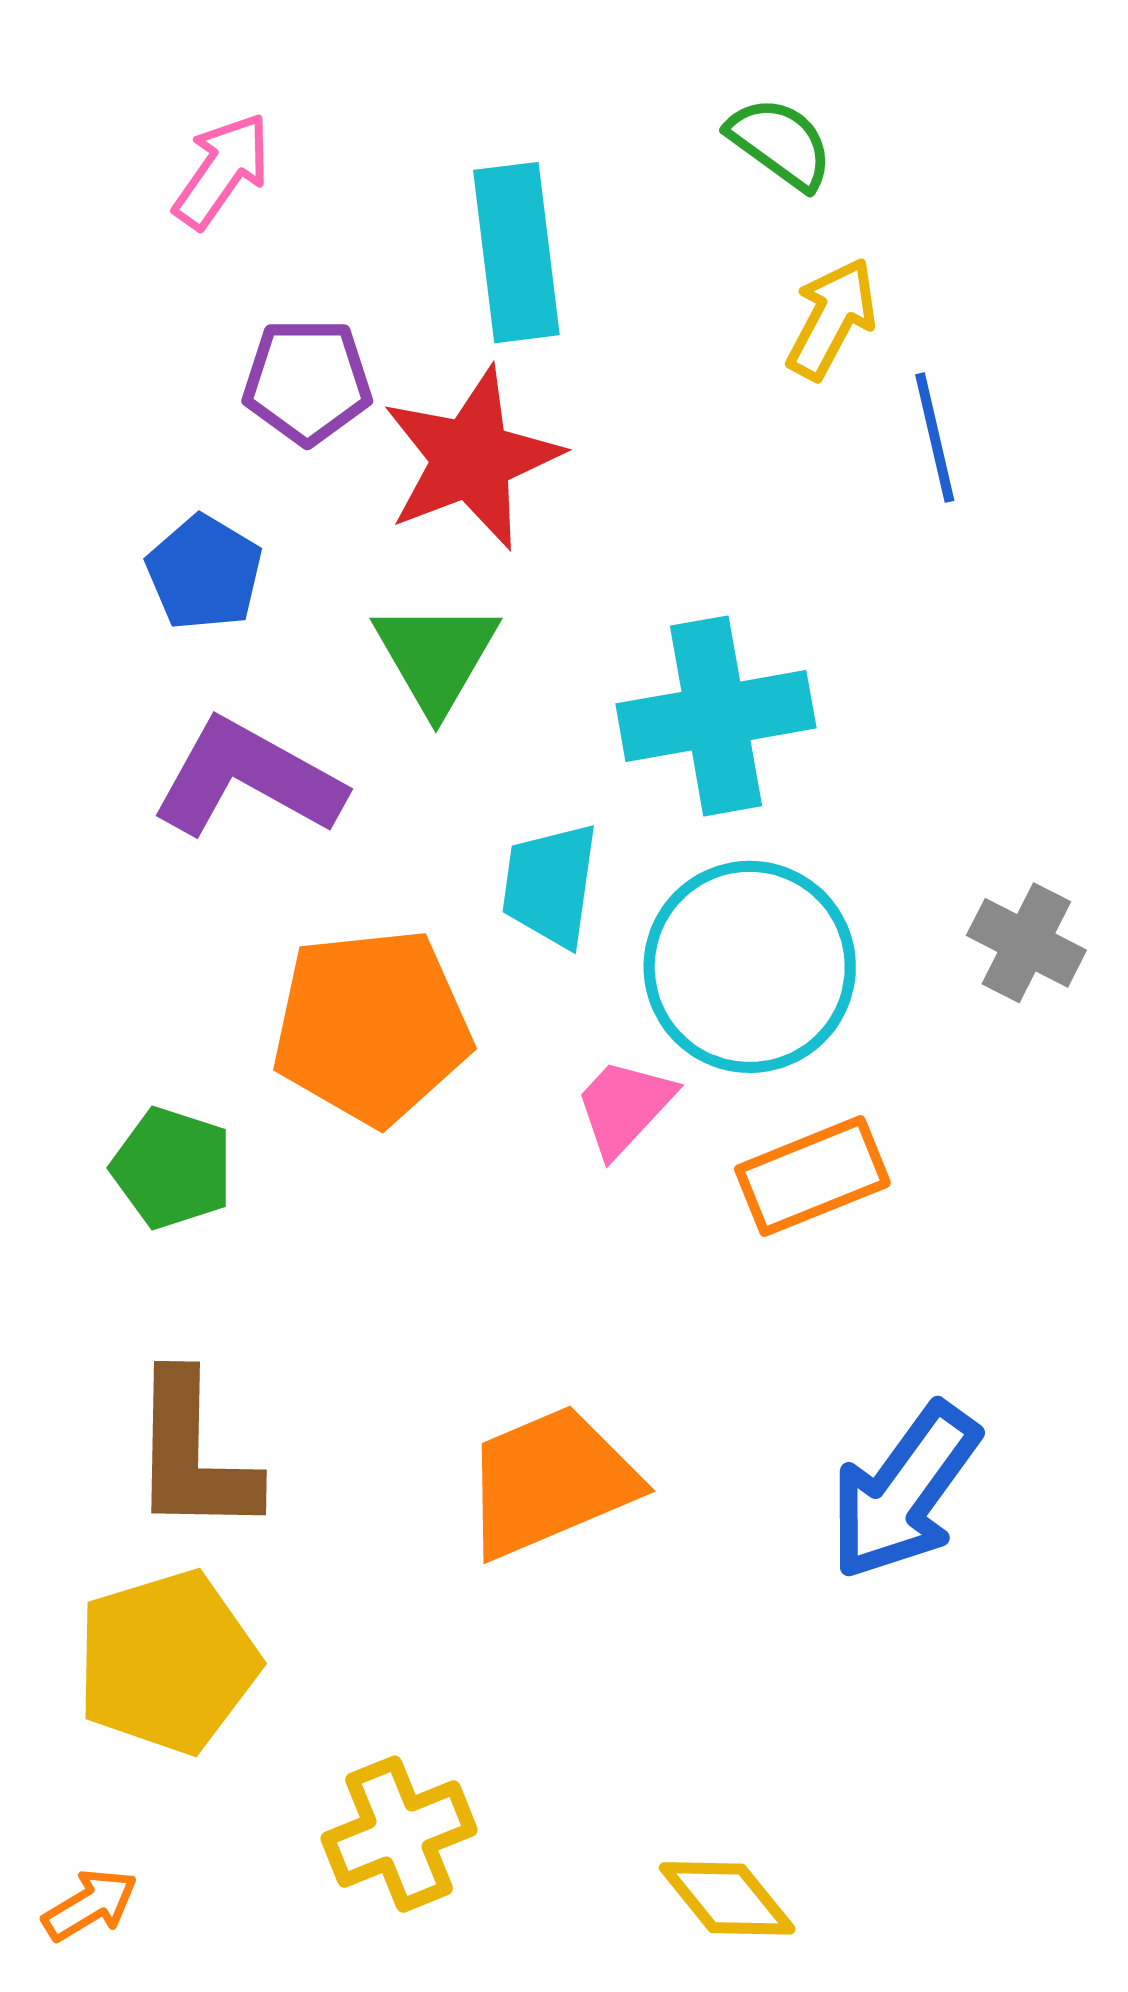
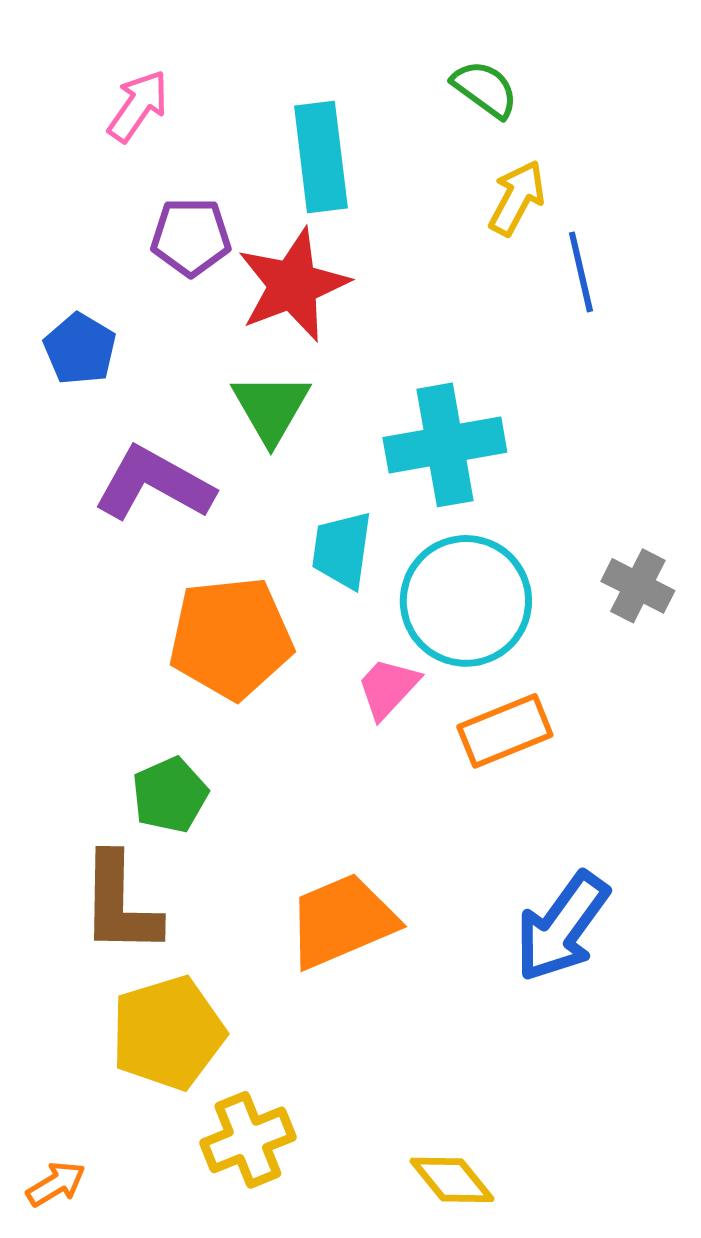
blue pentagon: (204, 573) -> (80, 349), moved
green pentagon: (172, 1168) -> (170, 795), moved, turned 30
yellow pentagon: (167, 1662) -> (168, 1033), moved

